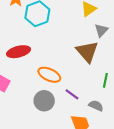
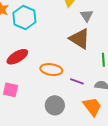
gray circle: (44, 101) -> (55, 105), moved

